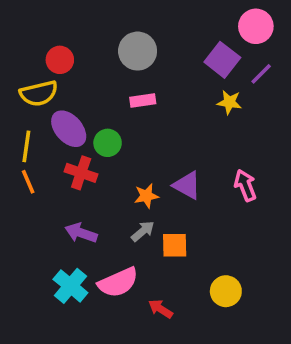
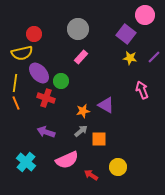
purple line: (261, 74) -> (154, 57), moved
pink rectangle: (143, 100) -> (81, 57), turned -40
pink arrow: (245, 185) -> (142, 90), moved
cyan cross: (70, 286) -> (26, 162), moved
yellow circle: (226, 291) -> (118, 167), moved

